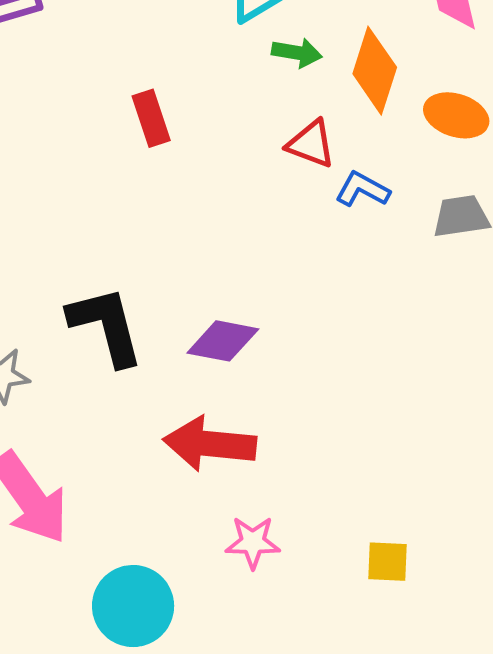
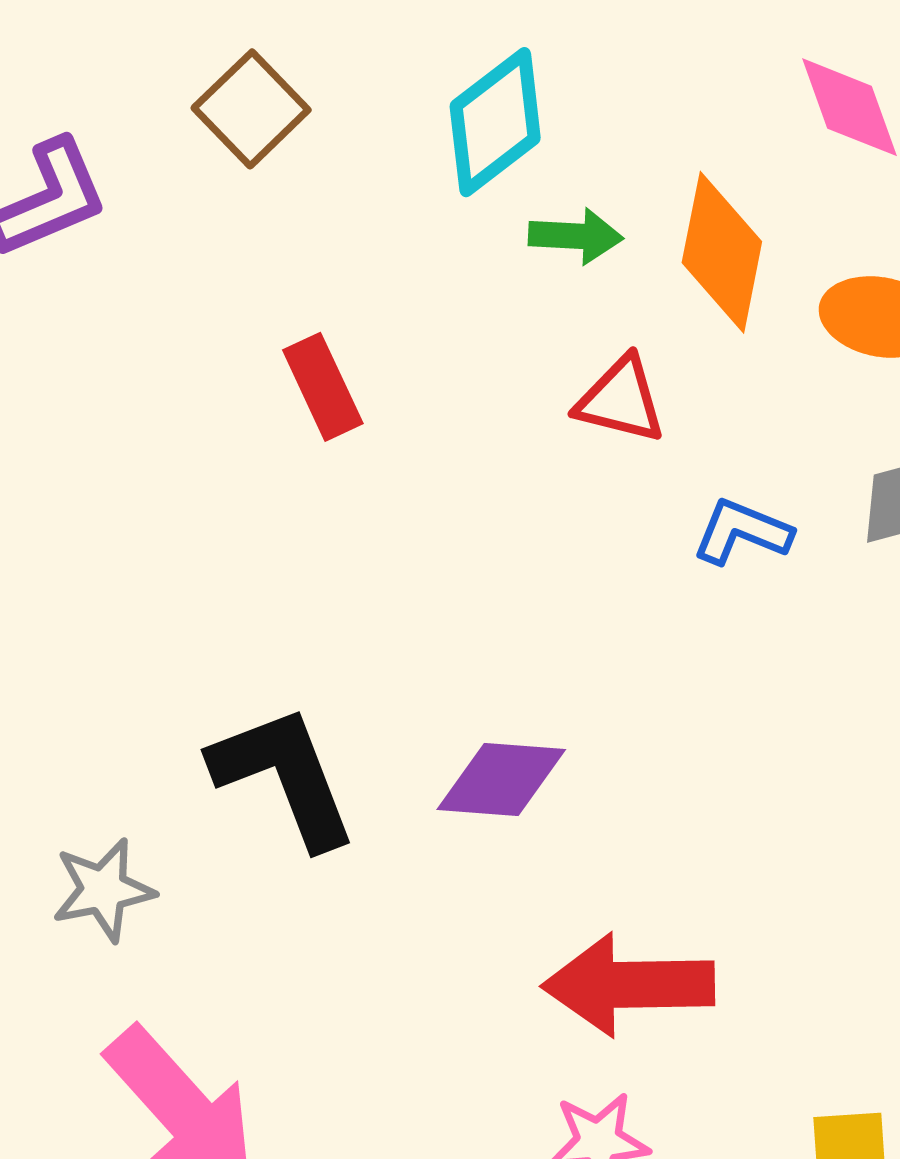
blue L-shape: (362, 189) -> (742, 532), moved
red arrow: (210, 444) -> (628, 985), moved

